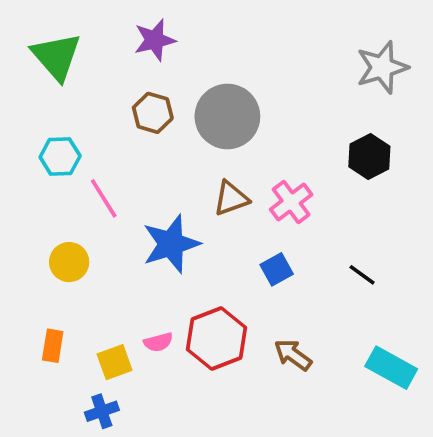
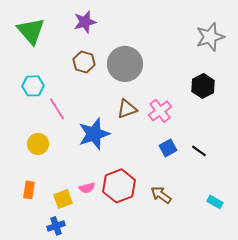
blue square: (277, 269) -> (168, 148), moved
cyan rectangle: (391, 368) -> (215, 202), size x0.6

